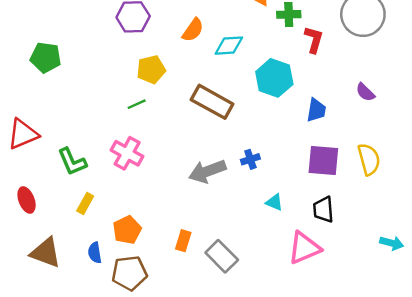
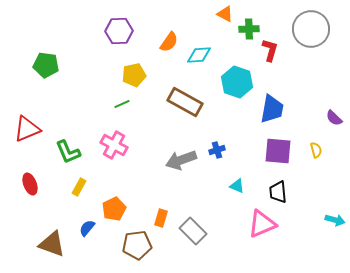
purple semicircle: (365, 92) -> (334, 118), moved
blue trapezoid: (316, 110) -> (272, 109), size x1.4
yellow semicircle: (369, 159) -> (316, 150), size x0.6
brown triangle: (46, 253) -> (52, 244), moved
blue semicircle: (95, 253) -> (87, 228), turned 48
brown pentagon: (129, 273) -> (137, 245), moved

